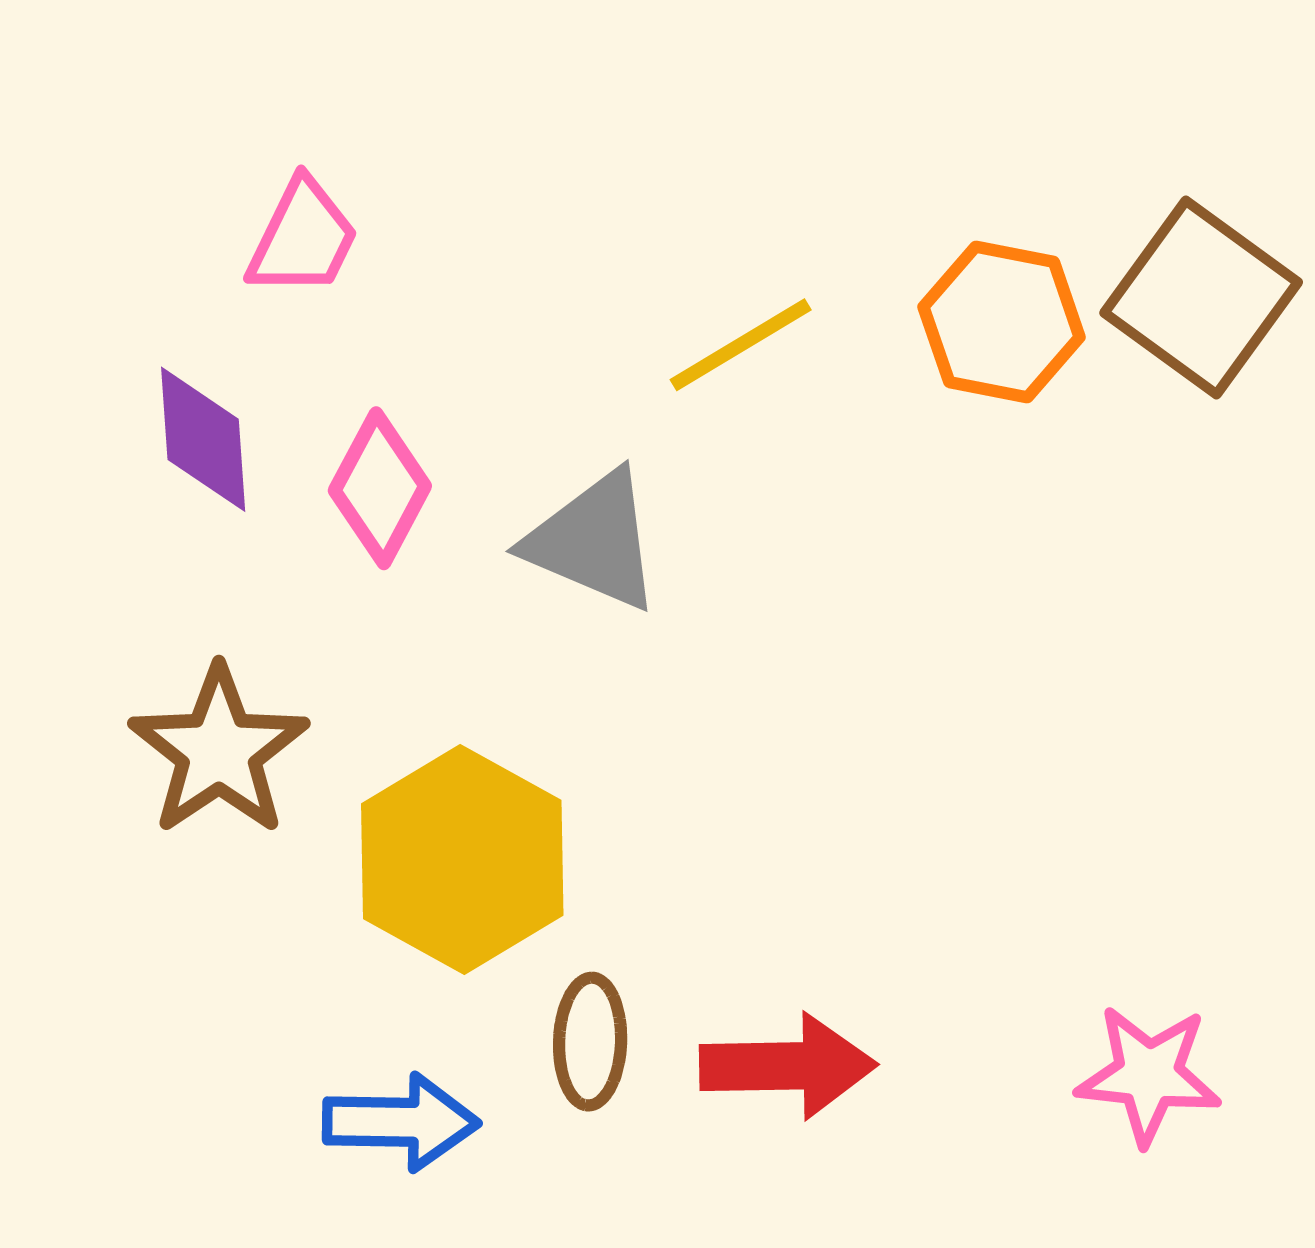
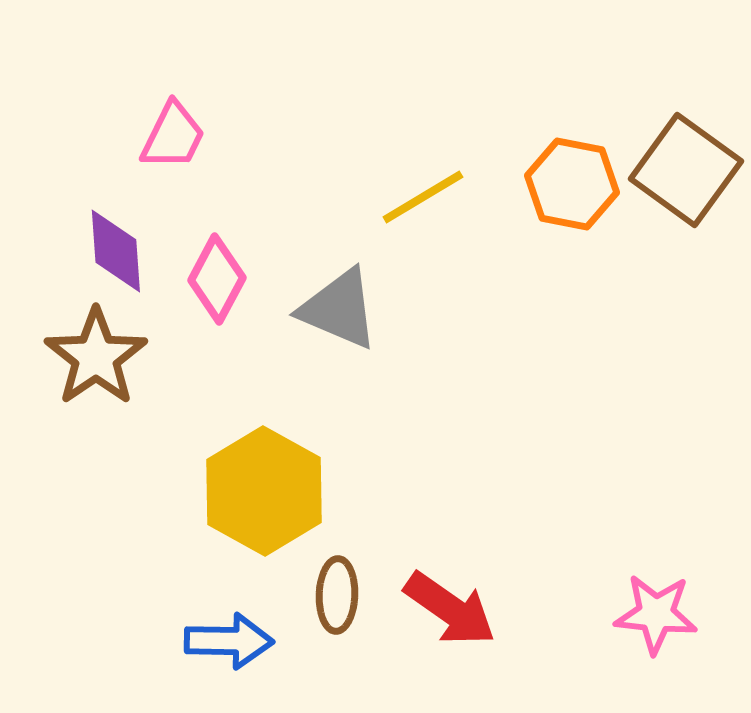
brown star: (219, 751) -> (96, 357), moved
red arrow: (788, 1066) -> (450, 609), turned 36

